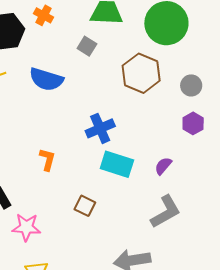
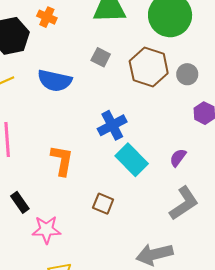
gray square: (87, 46) -> (101, 57), moved
gray circle: (191, 85) -> (187, 74), moved
orange L-shape: (47, 159) -> (62, 160), size x1.4
cyan rectangle: (117, 164) -> (132, 160), turned 32

